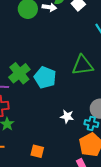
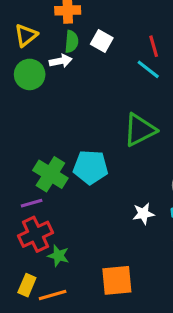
orange square: (37, 151) -> (117, 280), size x1.5

